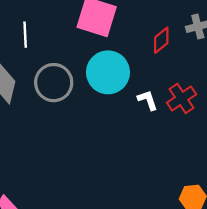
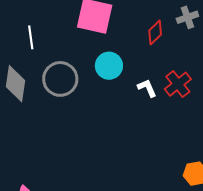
cyan circle: (108, 72) -> (109, 66), size x0.7

